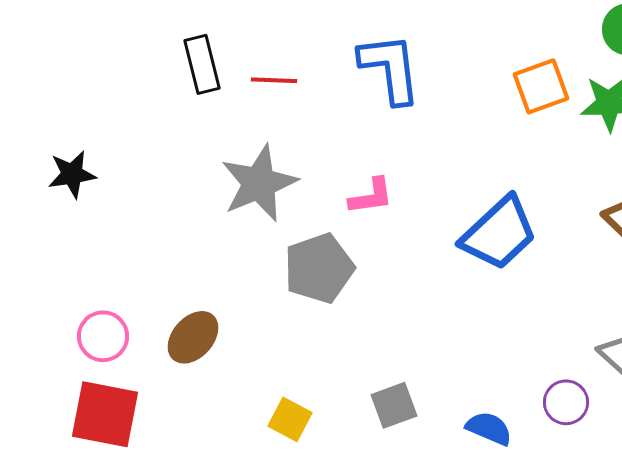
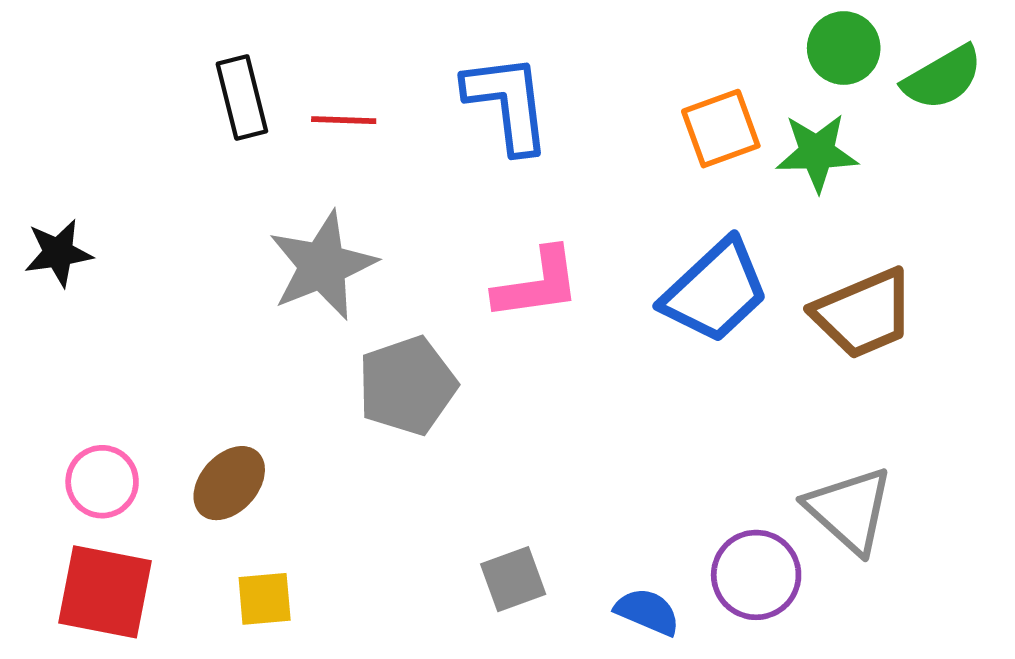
pink L-shape: (371, 196) -> (537, 284), moved, size x1.4
blue trapezoid: (499, 233) -> (715, 291), moved
purple circle: (566, 402) -> (756, 575), size x1.4
yellow square: (290, 419) -> (265, 599), moved, turned -33

